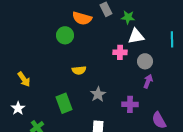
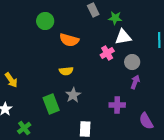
orange semicircle: (82, 18) -> (69, 40), moved
green circle: (65, 35) -> (45, 21), moved
pink cross: (120, 52) -> (107, 53), turned -32
gray star: (98, 94) -> (73, 95), moved

